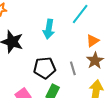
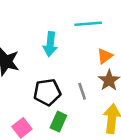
cyan line: (80, 14) -> (88, 24), turned 50

